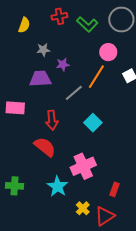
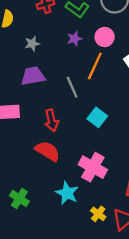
purple star: (63, 64) -> (74, 39), moved
gray line: (74, 93) -> (72, 87), turned -66
pink cross: (83, 166) -> (93, 167), turned -30
green cross: (15, 186) -> (19, 199), turned 36

